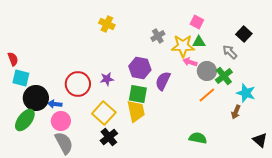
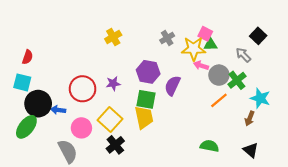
pink square: (197, 22) -> (205, 34), moved
yellow cross: (107, 24) -> (113, 37), moved, turned 35
red semicircle: (13, 59) -> (28, 57), moved, turned 40
pink circle: (61, 121) -> (81, 128), moved
black triangle: (260, 140) -> (251, 150), moved

